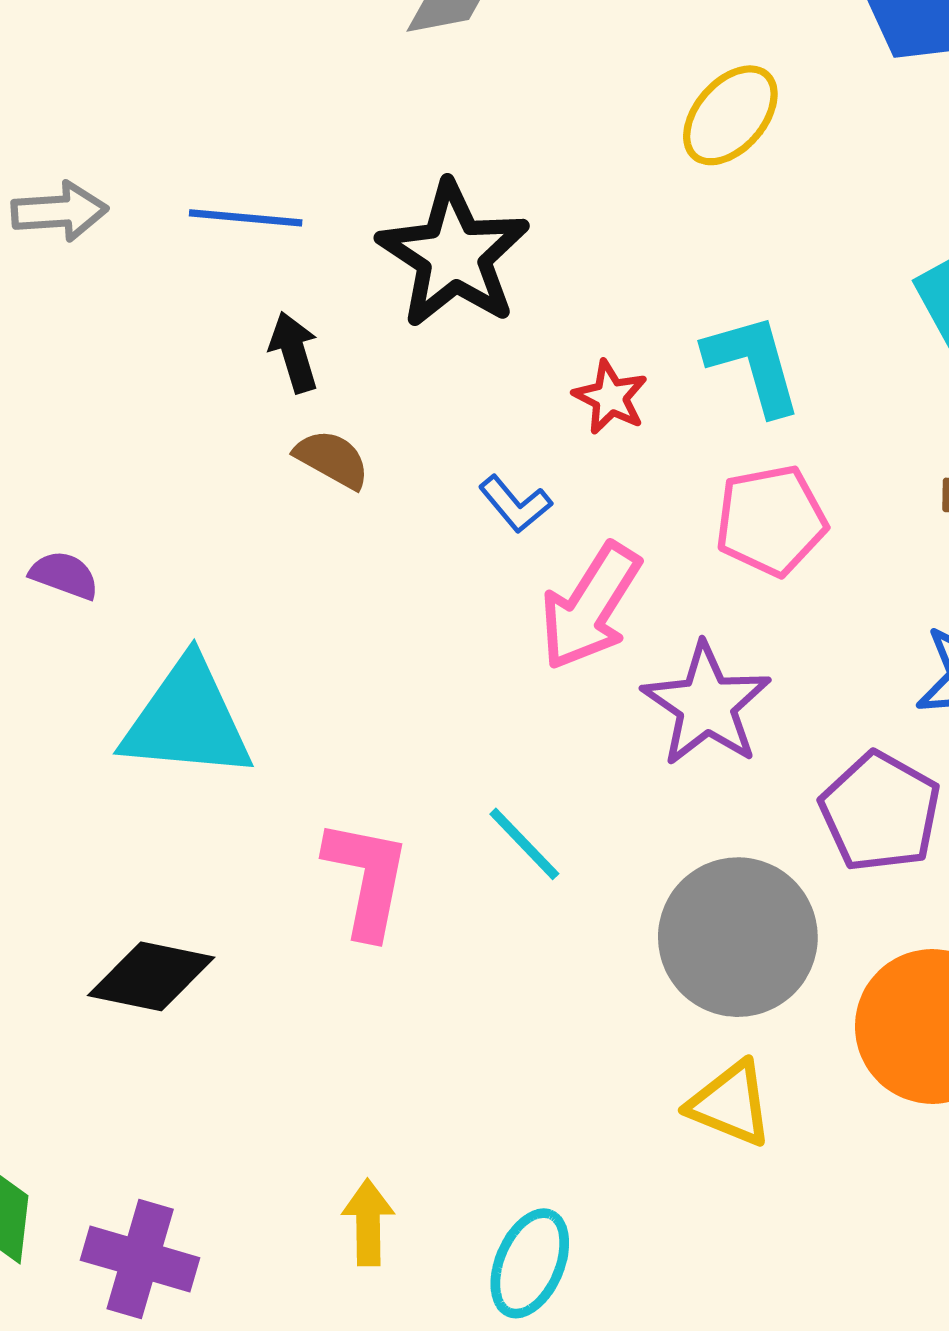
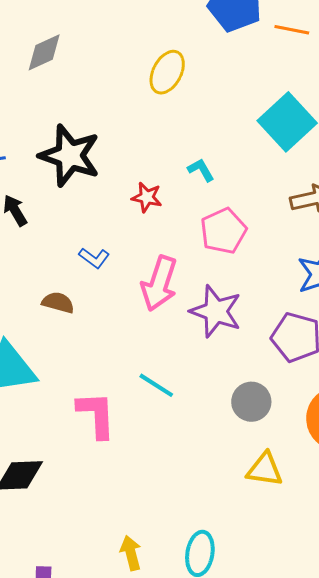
cyan L-shape: (753, 364) -> (201, 170), size x0.6
brown semicircle: (332, 459) -> (58, 303), moved
blue L-shape: (515, 504) -> (94, 258), moved
gray circle: (738, 937) -> (251, 402), size x0.6

